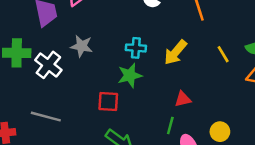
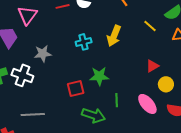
green star: (130, 75) -> (99, 76), moved, turned 30
red triangle: (183, 99) -> (152, 66), moved
green line: (170, 125) -> (117, 100), moved

